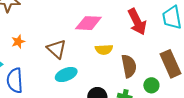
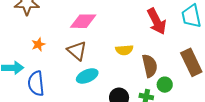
pink diamond: (88, 23) -> (83, 21), moved
green circle: (151, 85) -> (165, 85), moved

